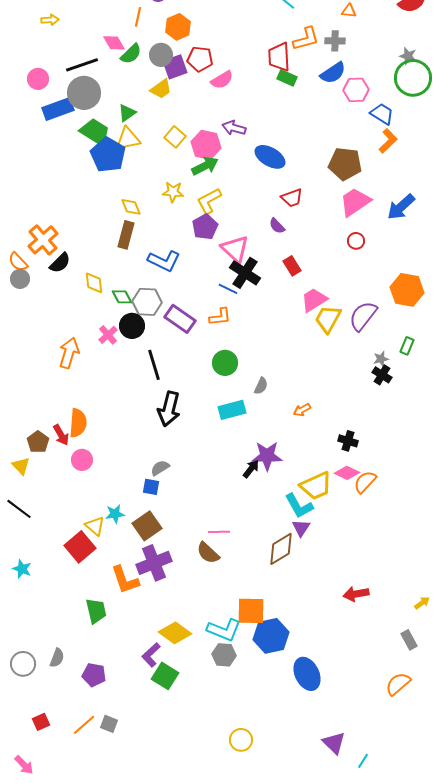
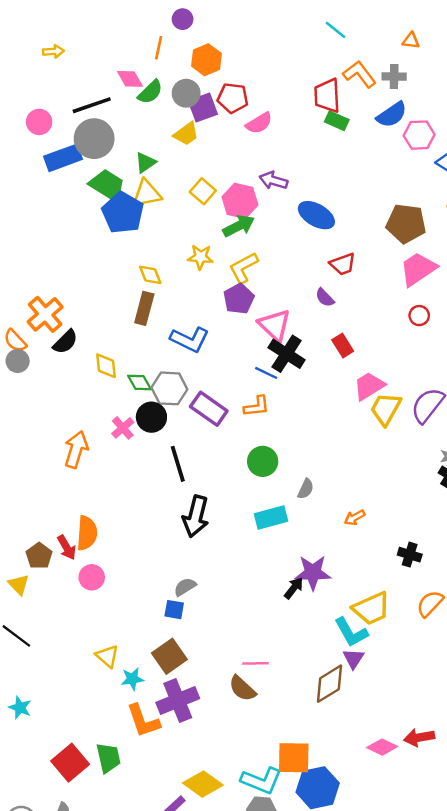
orange L-shape: (306, 39) -> (359, 74), turned -112
pink diamond: (347, 473) -> (382, 747), moved
cyan star: (115, 514) -> (132, 679), moved
red square: (80, 547) -> (70, 763), moved

